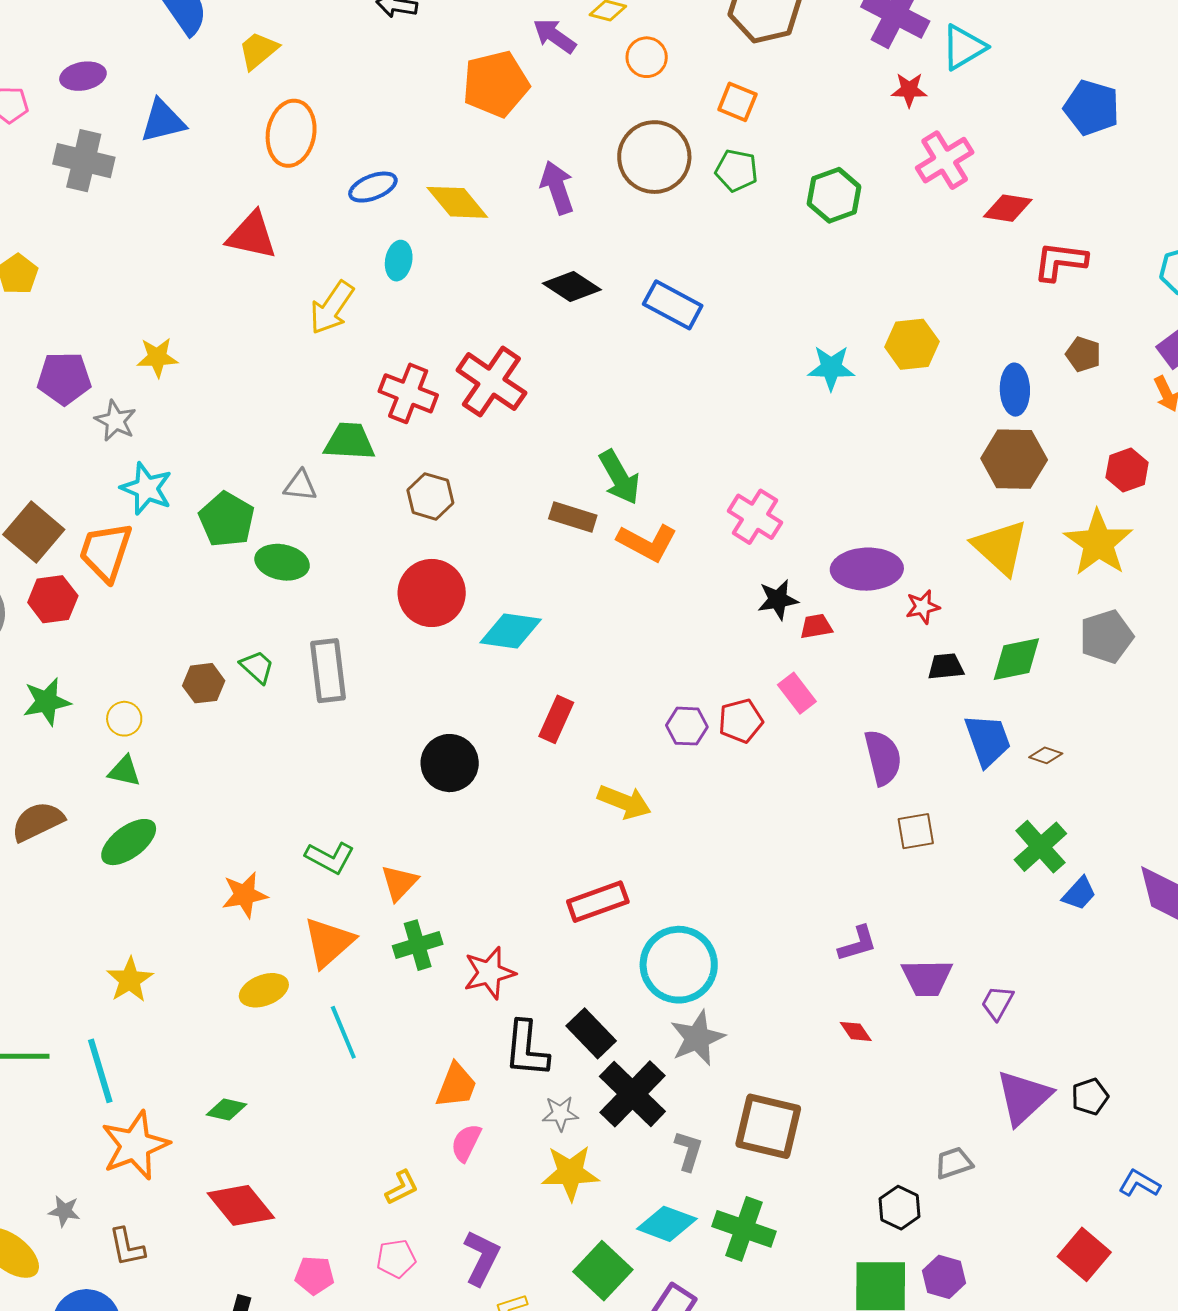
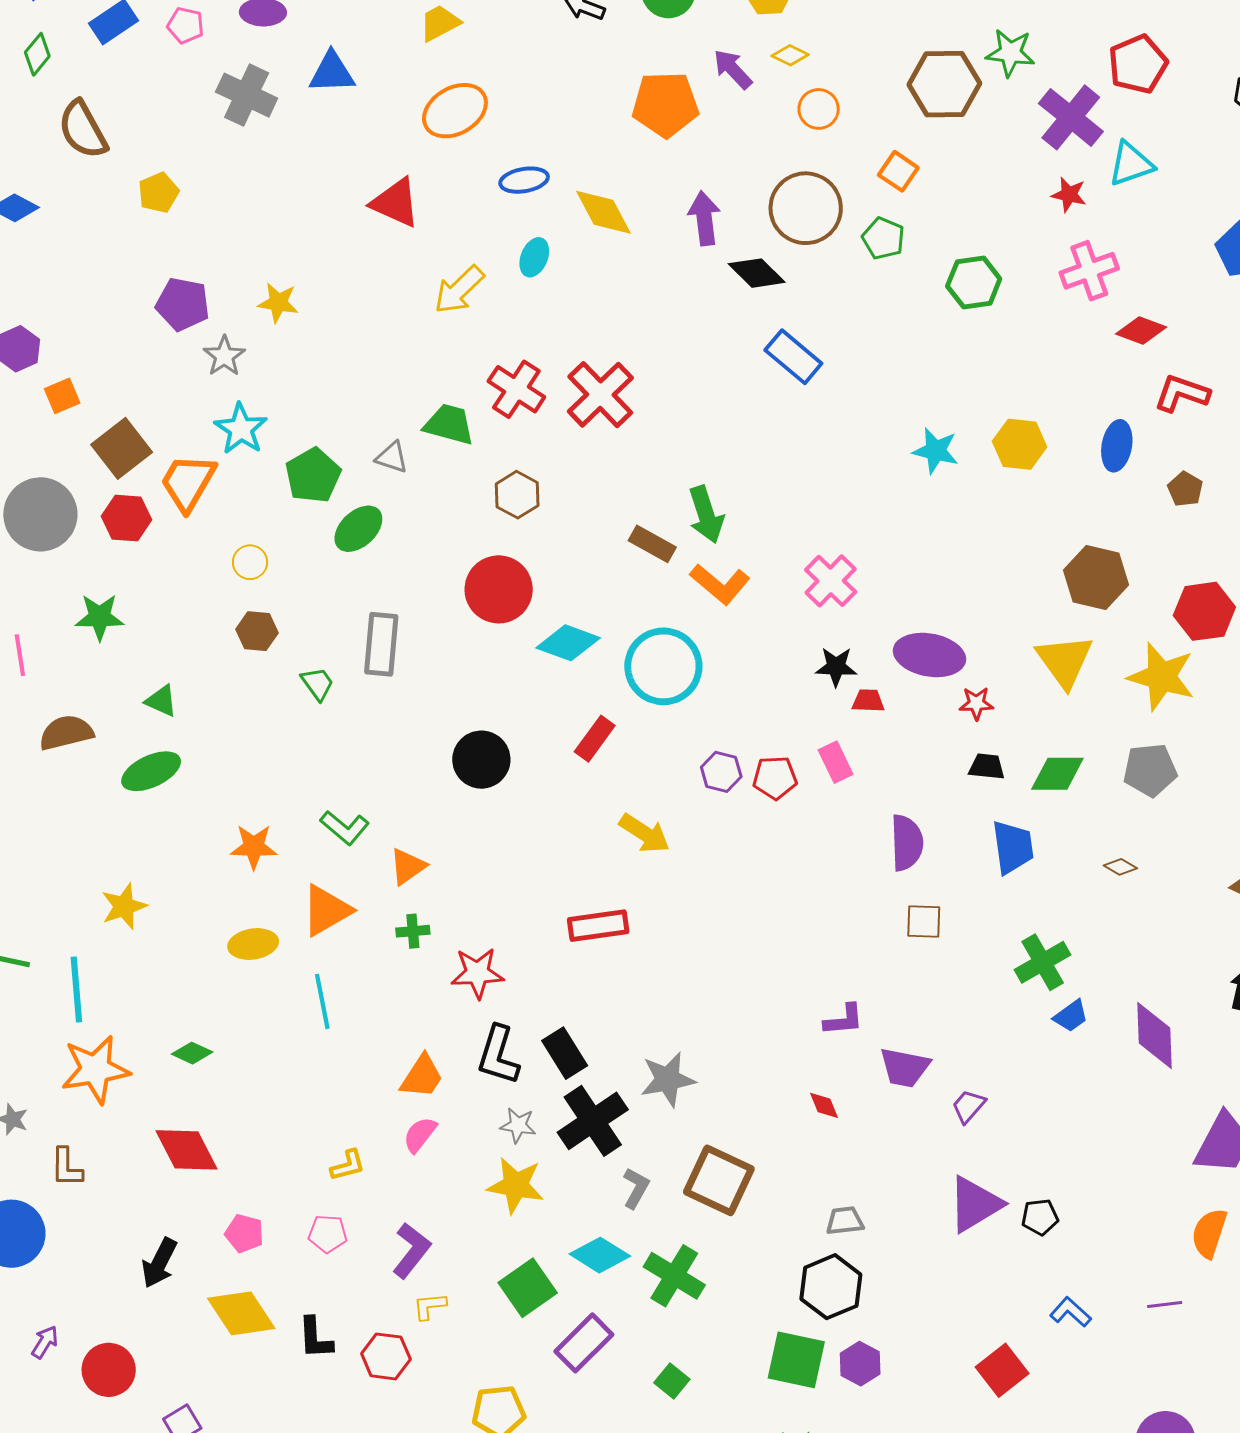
orange ellipse: (291, 133) -> (455, 111), turned 38
black diamond: (572, 287) -> (757, 273), moved
blue ellipse: (1015, 390) -> (1117, 446), moved
red hexagon: (1127, 470) -> (1204, 611), size x1.4
yellow star: (1098, 543) -> (1161, 677), turned -30
green ellipse: (282, 562) -> (358, 529), turned -66
green trapezoid: (257, 667) -> (317, 684), moved
yellow circle: (124, 719) -> (250, 562), moved
brown diamond: (1046, 755) -> (1120, 867), moved
green cross: (418, 945) -> (413, 931), size x0.7
cyan circle: (679, 965) -> (663, 666), moved
gray trapezoid: (954, 1163) -> (845, 1221), moved
black hexagon: (900, 1208) -> (831, 1287), size x1.5

